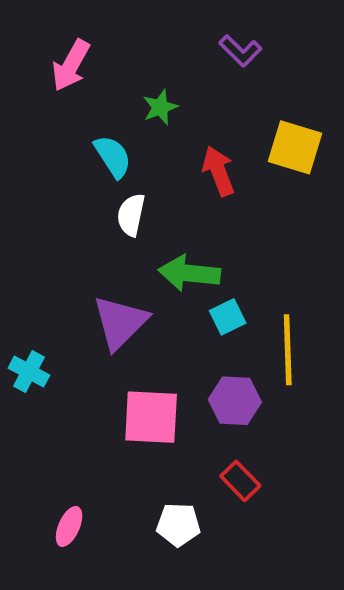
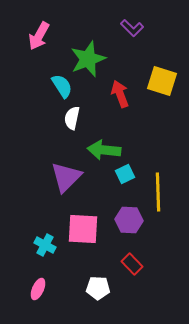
green star: (160, 107) -> (88, 59), size x1.8
cyan cross: (29, 372) -> (45, 245), moved

